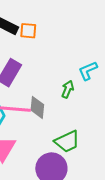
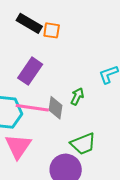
green arrow: (68, 89) -> (77, 96), moved

